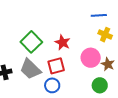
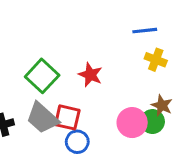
pink circle: (91, 58) -> (132, 123), moved
red square: (56, 66) -> (67, 117), moved, turned 30
green circle: (100, 85) -> (152, 122), moved

